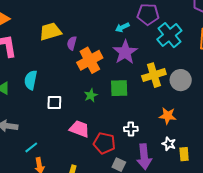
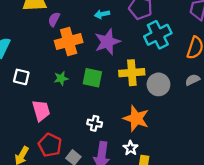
cyan arrow: (122, 27) -> (102, 14), moved
orange star: (168, 116) -> (136, 118), size x1.4
pink trapezoid: (80, 129) -> (41, 111), turned 40
red pentagon: (104, 143) -> (50, 145), moved

